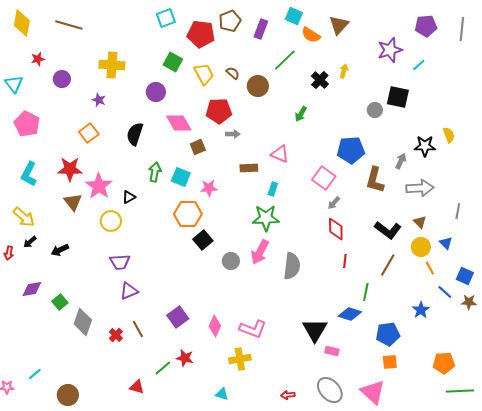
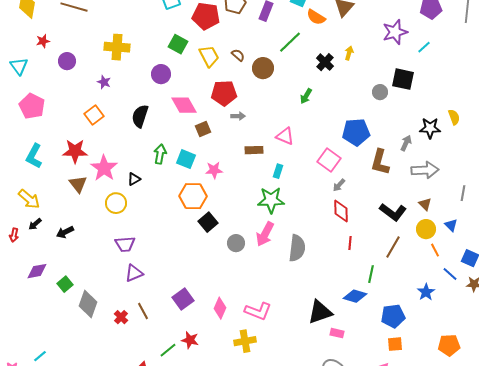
black triangle: (315, 330) -> (320, 312), turned 40

